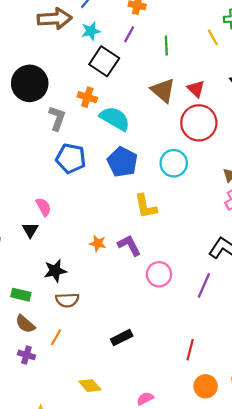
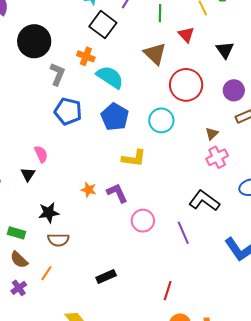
red triangle: (196, 89) -> (186, 35), moved
yellow L-shape: (146, 206) -> (134, 158), turned -75
purple line: (204, 285) -> (183, 233), turned -50
purple cross: (26, 355) -> (19, 288), turned 35

